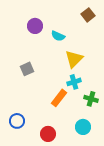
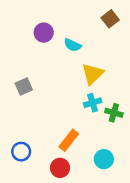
gray square: (27, 69) -> (24, 86), moved
orange rectangle: (59, 98) -> (69, 140), moved
green cross: (91, 99) -> (114, 113), moved

